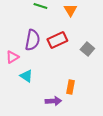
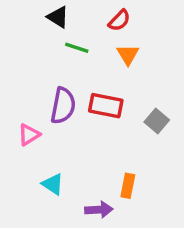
red rectangle: (57, 40) -> (106, 106), turned 36
cyan triangle: (26, 76) -> (53, 184), moved

